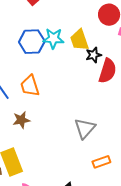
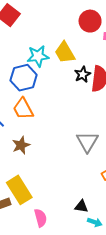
blue hexagon: (32, 42) -> (24, 78), moved
black star: (94, 55) -> (83, 74), moved

